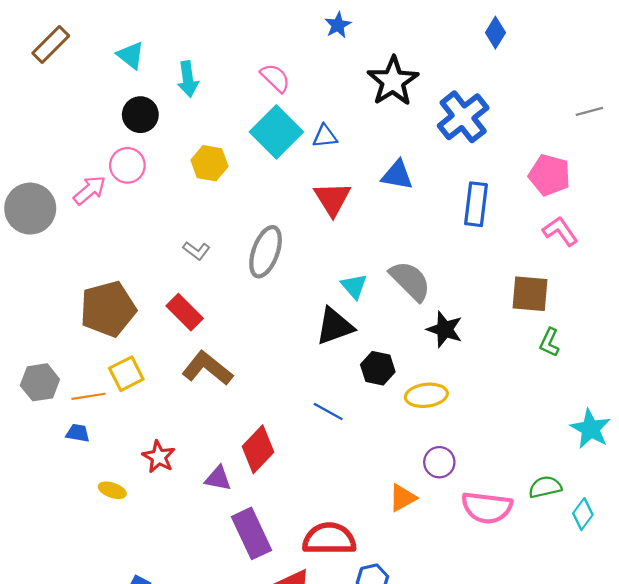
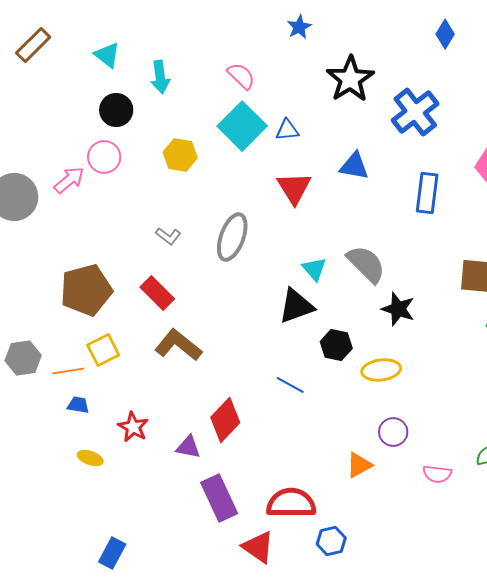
blue trapezoid: (78, 433) -> (78, 405), moved
pink semicircle: (487, 508) -> (437, 474), size x0.6

